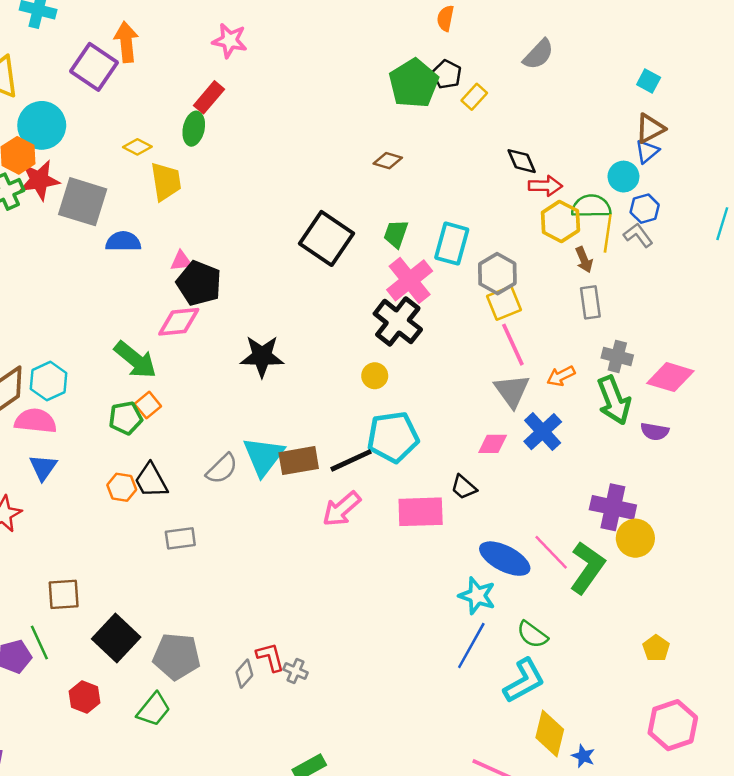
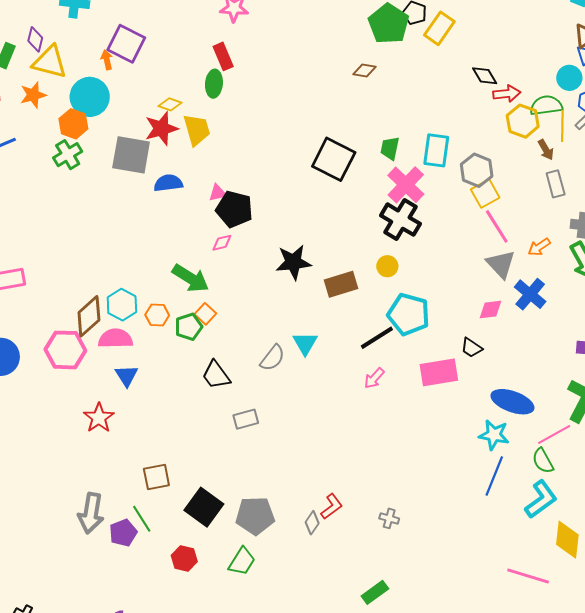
orange arrow: (126, 42) -> (107, 60), moved, size x0.6
red rectangle: (209, 97) -> (223, 56), turned -56
yellow rectangle: (474, 97) -> (439, 28), size x1.5
brown diamond: (388, 161) -> (364, 71), moved
red star: (39, 180) -> (161, 128), moved
pink diamond: (179, 322) -> (222, 243), size x0.6
cyan pentagon: (393, 437) -> (409, 314), turned 30
cyan triangle: (264, 456) -> (305, 343), size x0.7
brown rectangle: (299, 461) -> (341, 284), moved
orange hexagon: (122, 487) -> (157, 315), moved
pink arrow: (342, 509) -> (374, 378), size x0.7
pink line: (551, 552) -> (554, 434), moved, turned -68
green semicircle: (532, 635) -> (543, 461), turned 32
red L-shape: (270, 657) -> (332, 507), turned 76
gray cross: (296, 671) -> (389, 518), moved

